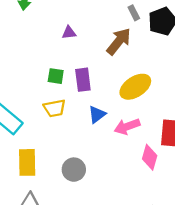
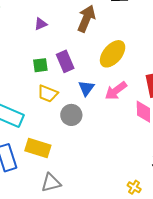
yellow trapezoid: (55, 108) -> (48, 94), turned 50
yellow rectangle: (27, 162) -> (38, 148), turned -55
gray circle: (74, 170) -> (71, 115), moved

